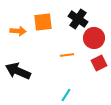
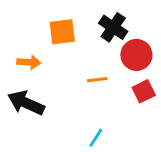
orange arrow: (18, 31) -> (29, 62), moved

